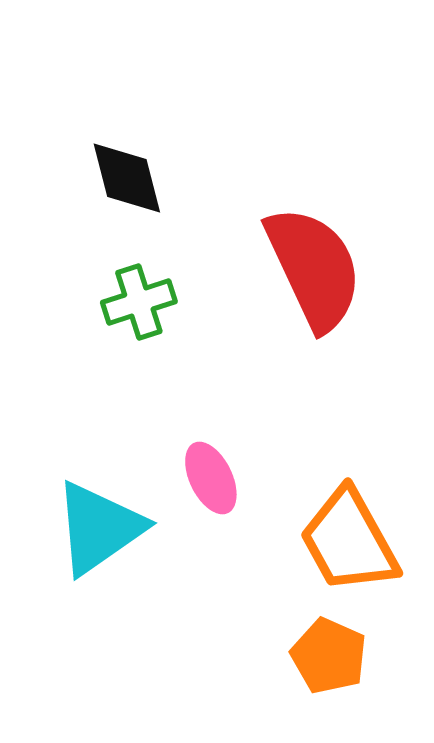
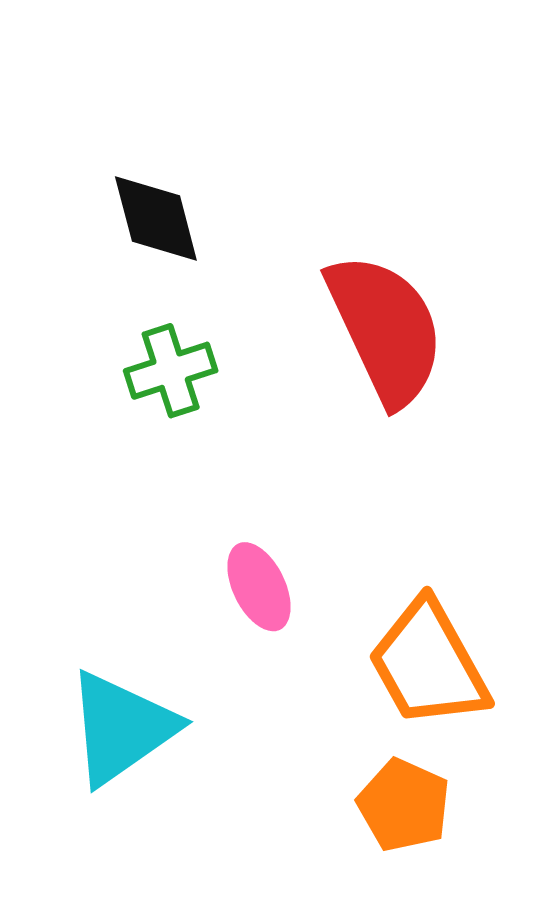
cyan triangle: (99, 528) -> (122, 728), moved

